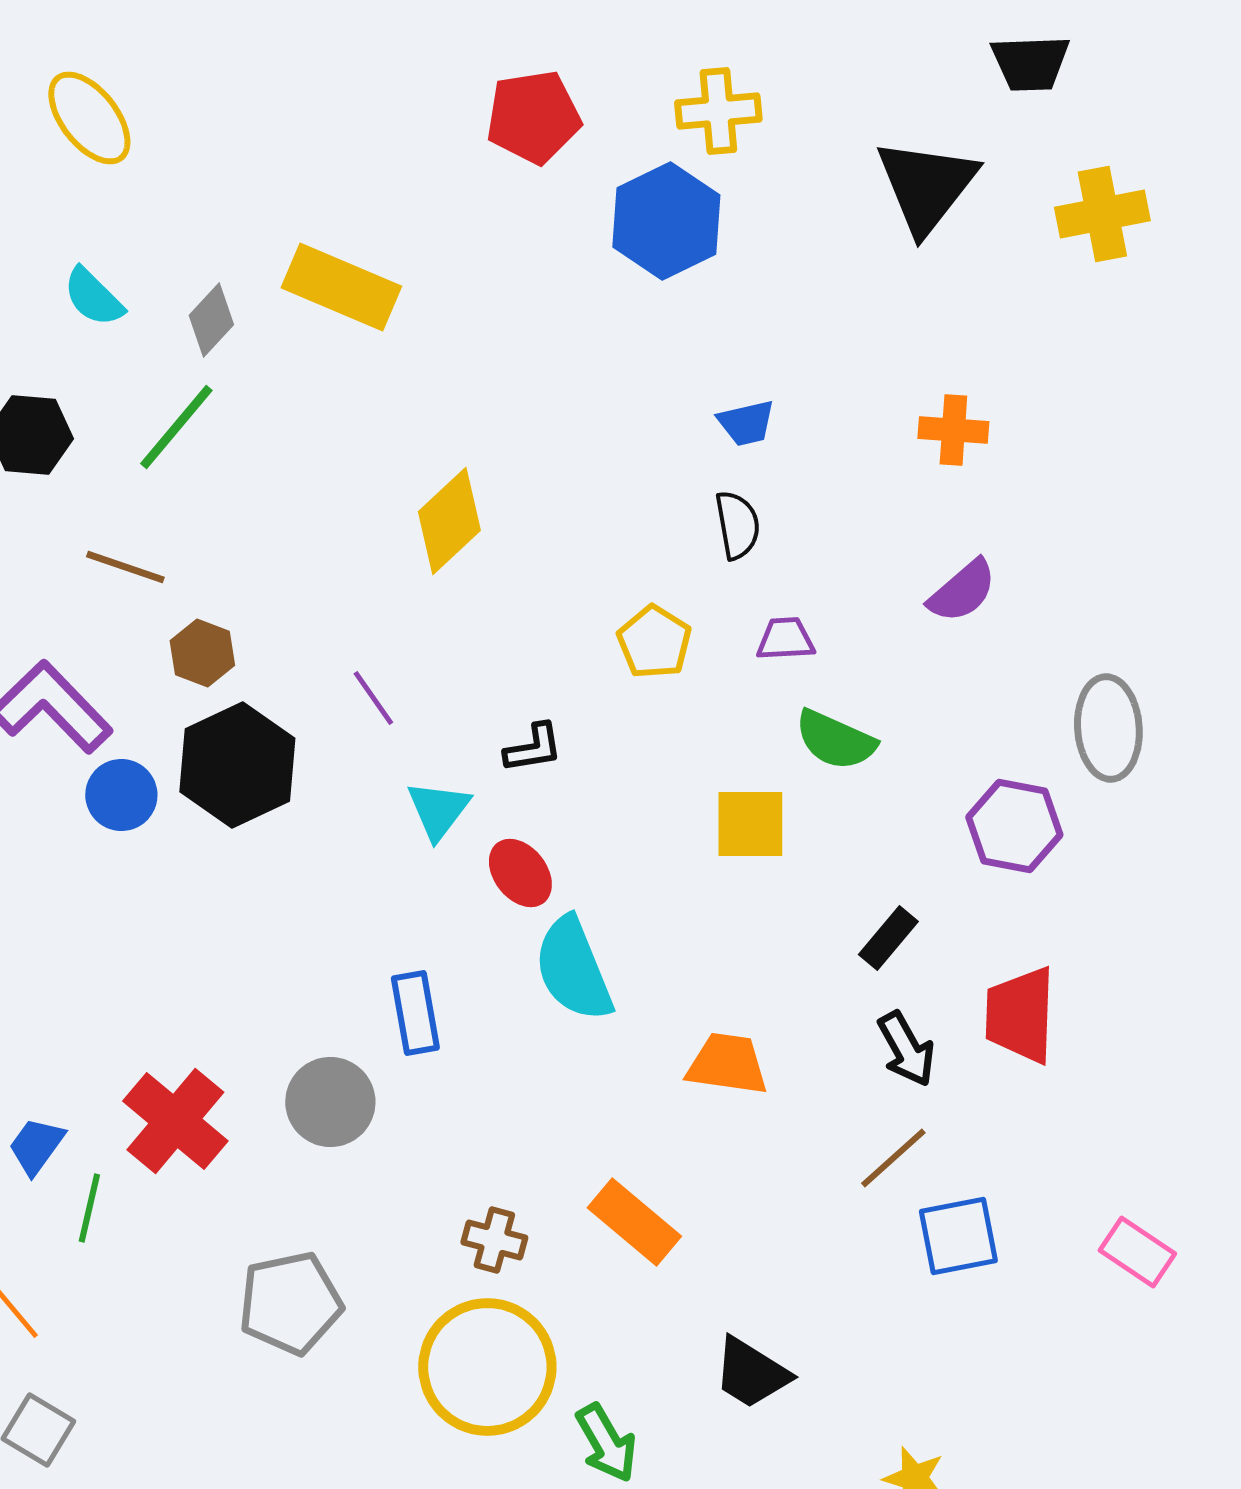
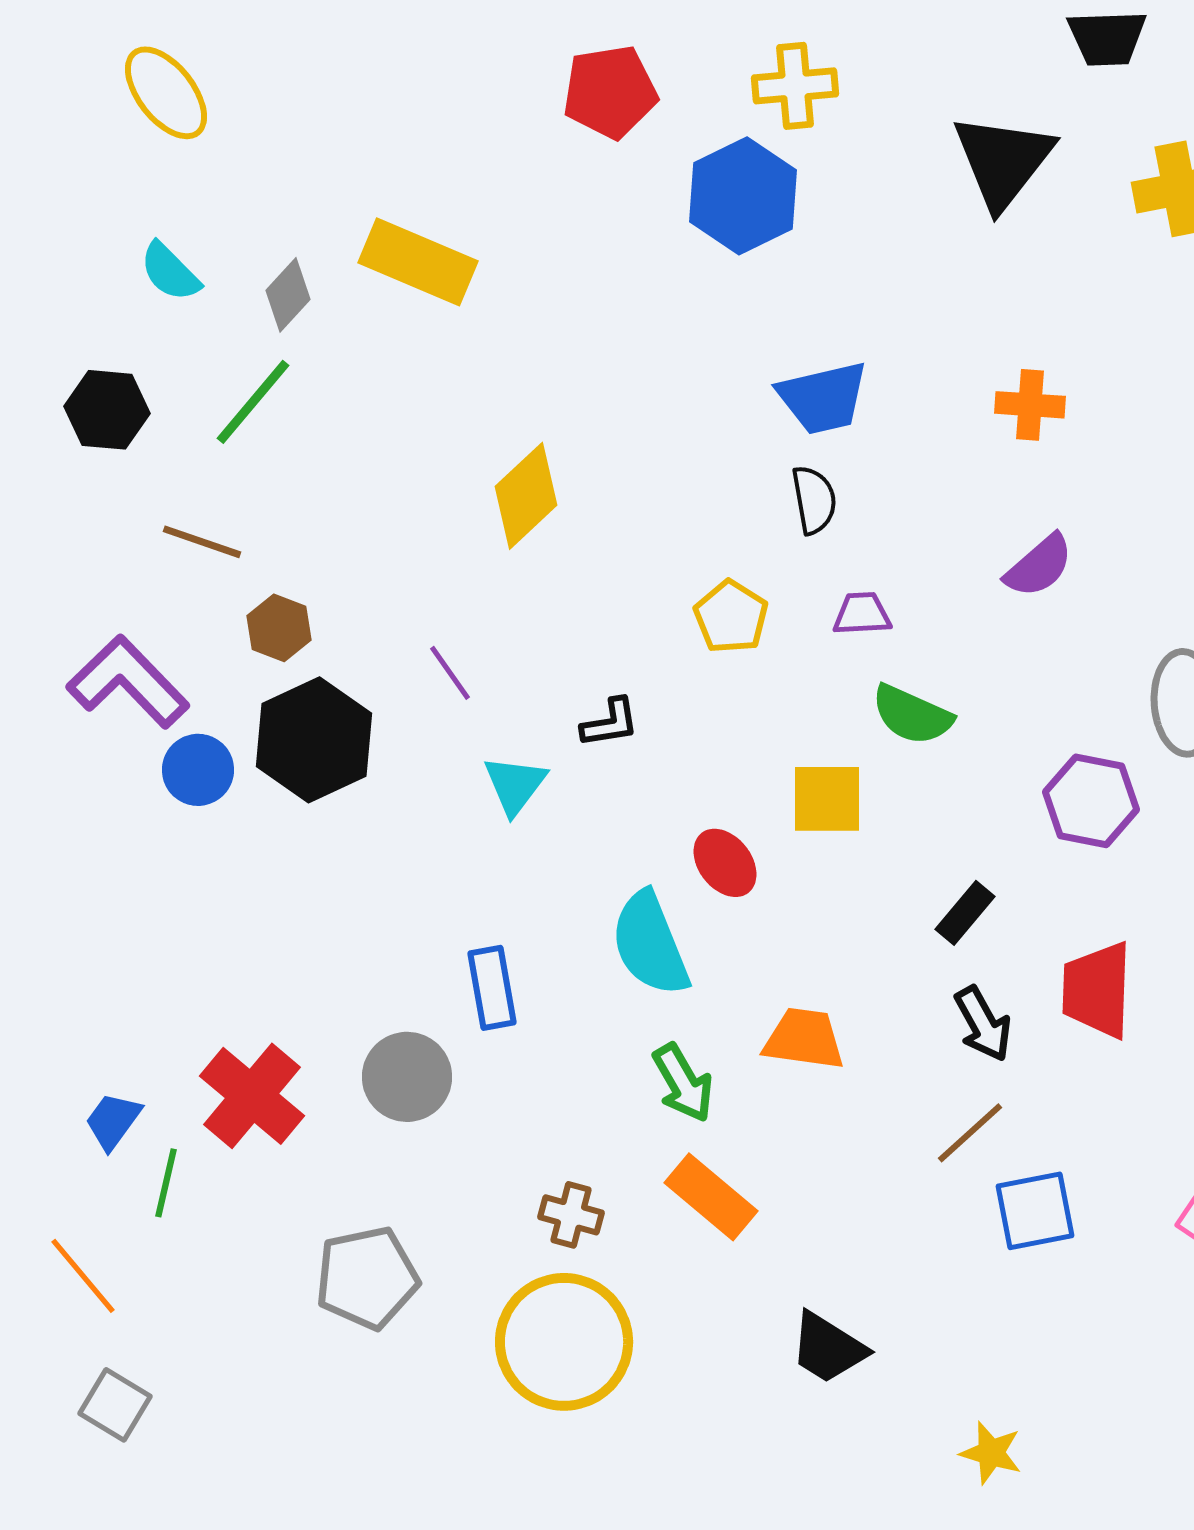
blue trapezoid: (746, 423) -> (823, 398), size x1.6
red ellipse: (520, 873) -> (725, 863), moved
green arrow: (606, 1443) -> (683, 1083), moved

